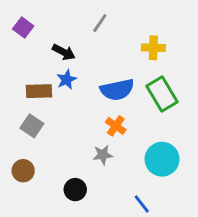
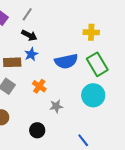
gray line: (100, 23) -> (27, 14), moved
orange cross: (116, 126) -> (39, 86), moved
cyan circle: (162, 159) -> (93, 95), moved

